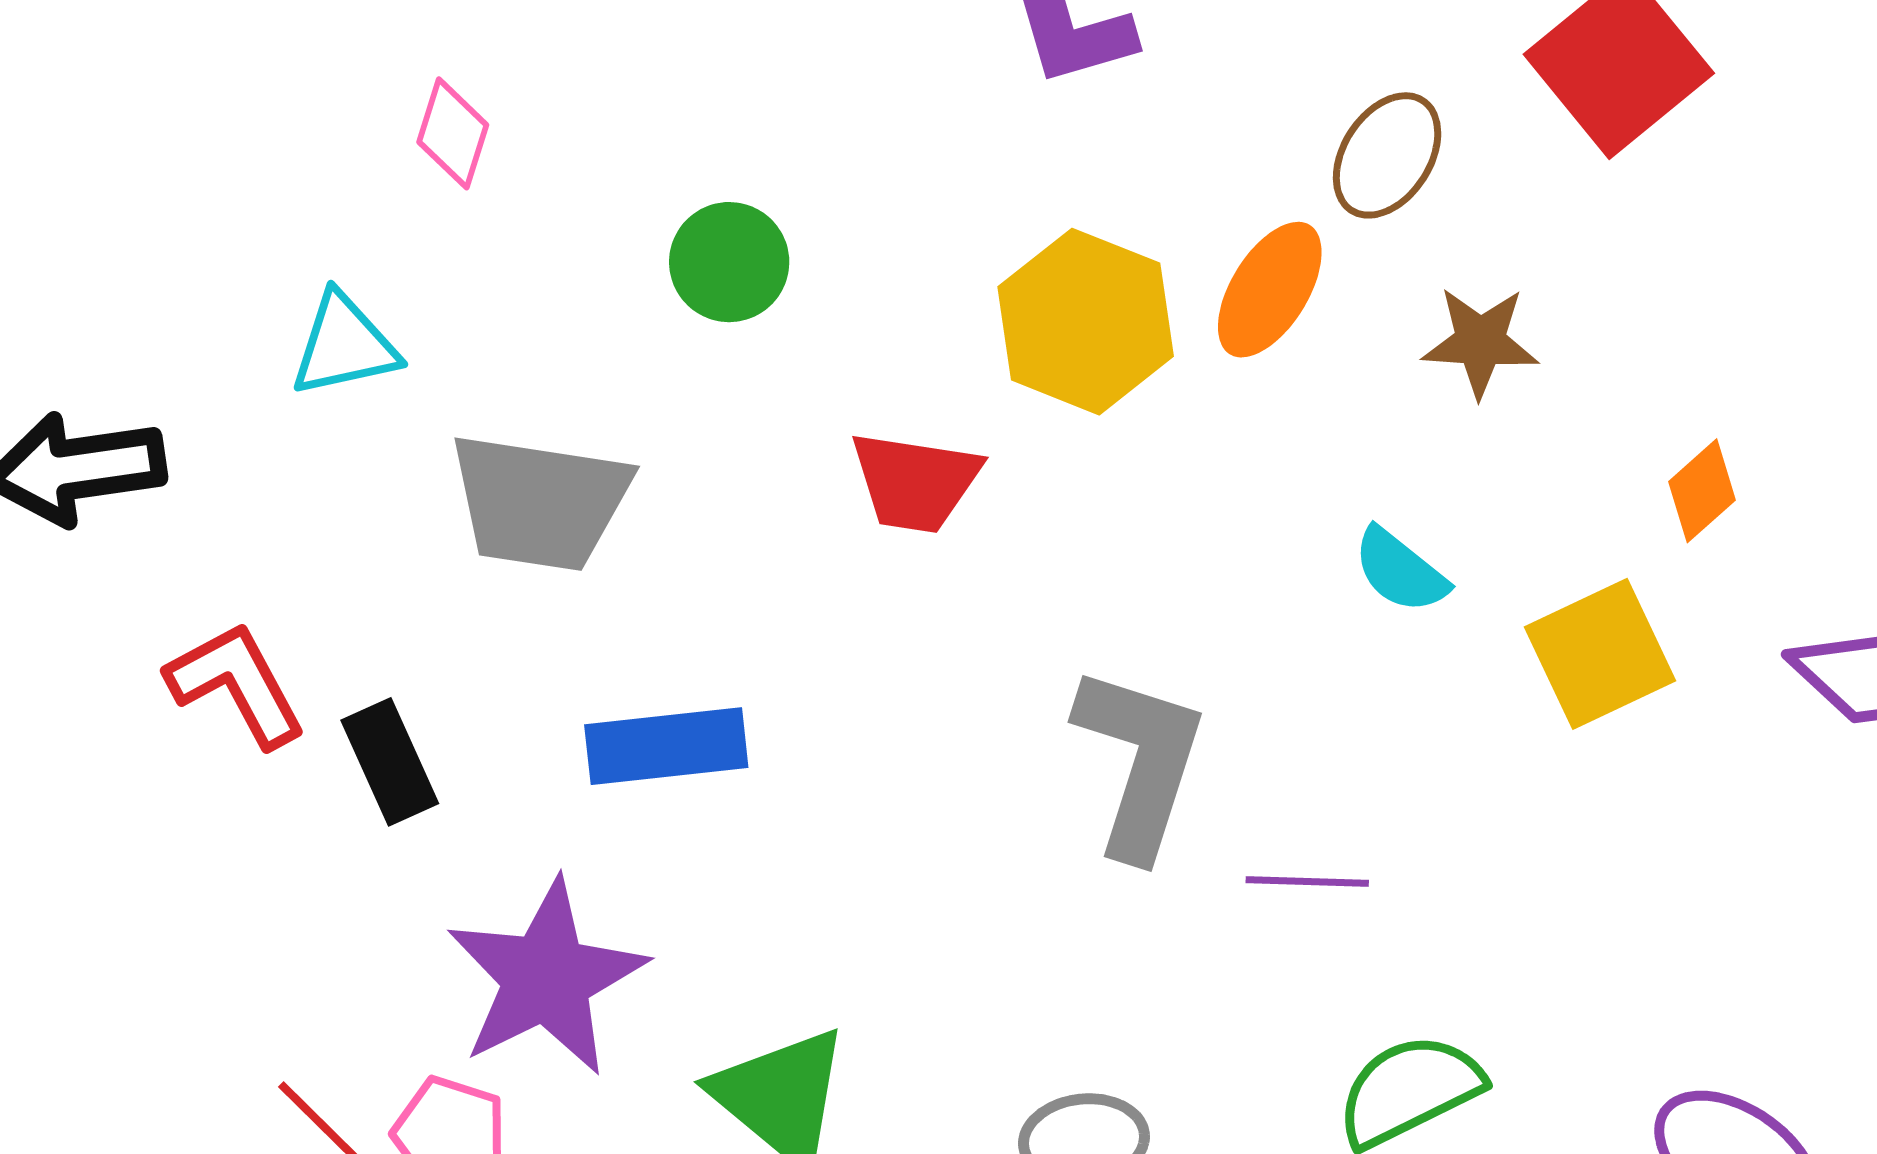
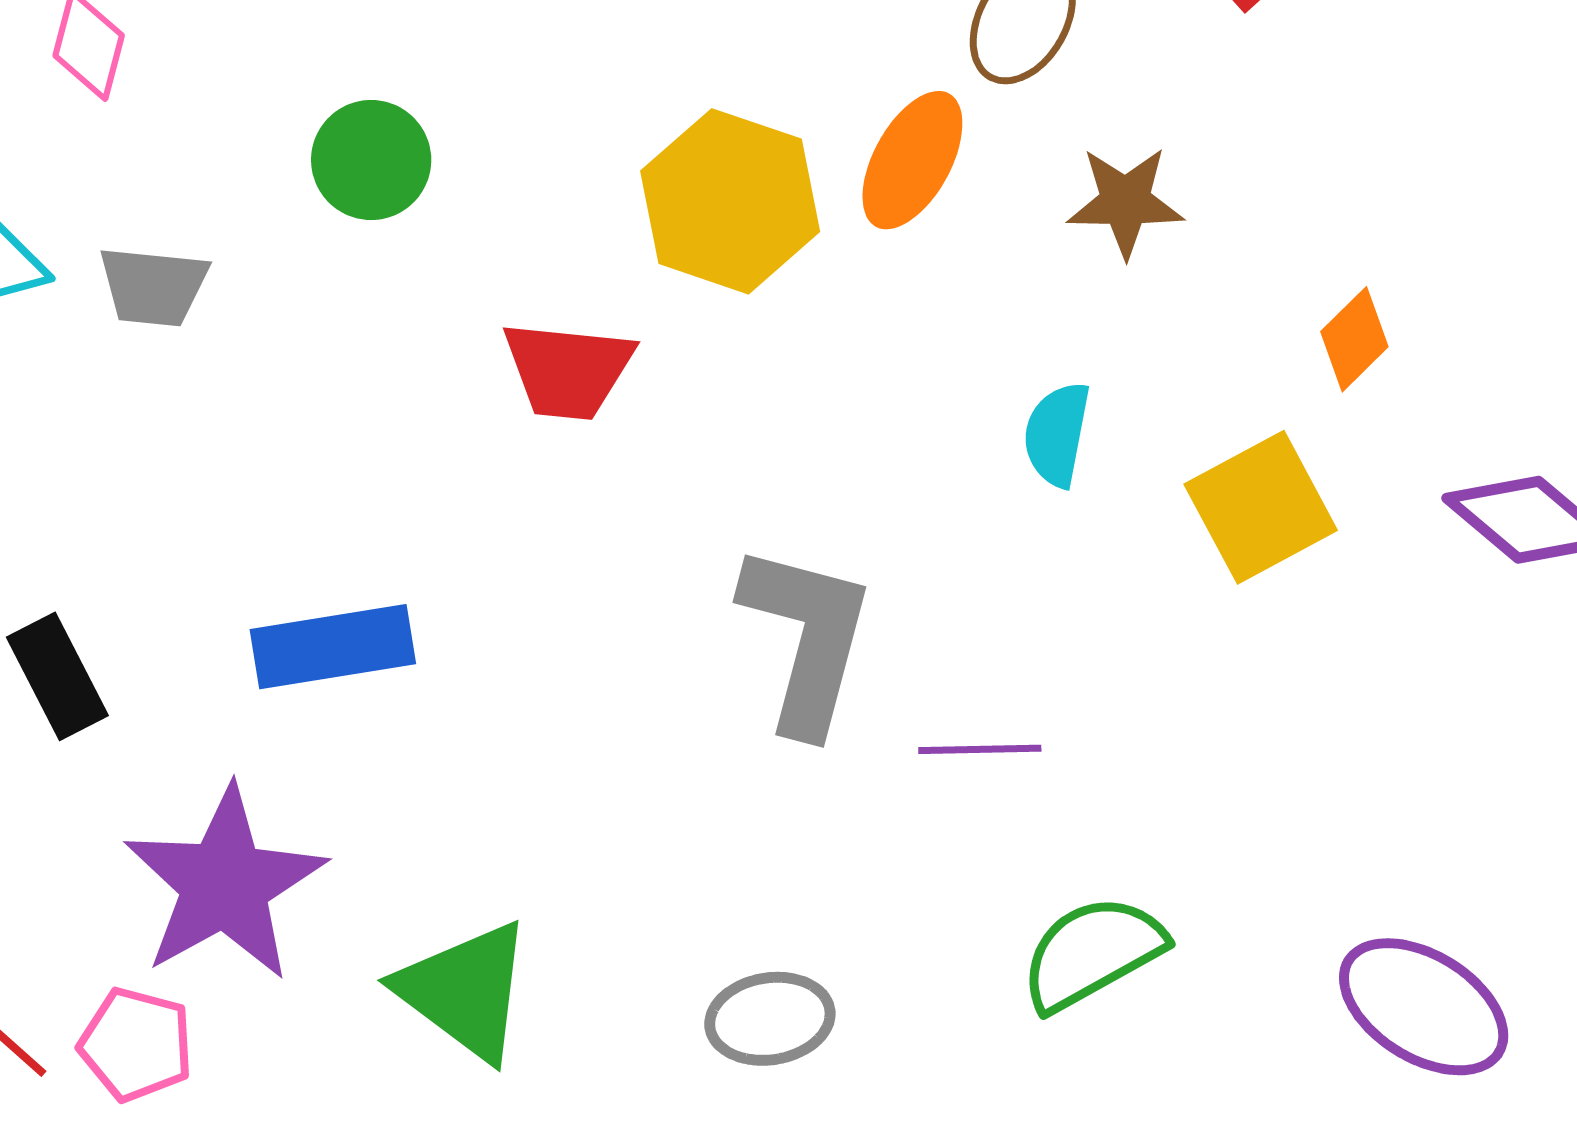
gray trapezoid: (540, 502) -> (153, 286), moved, size x0.6
cyan semicircle: (1400, 571) -> (1057, 434), turned 65

